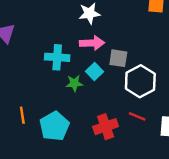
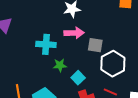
cyan square: (95, 71) -> (78, 78), moved

